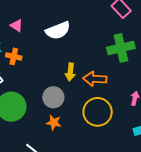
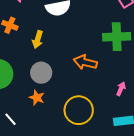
yellow arrow: (70, 72) -> (38, 40), moved
yellow circle: (98, 112) -> (79, 110), moved

